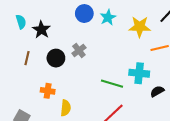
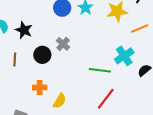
cyan cross: (139, 73) -> (124, 56), turned -30
yellow semicircle: (66, 108) -> (60, 101), turned 35

